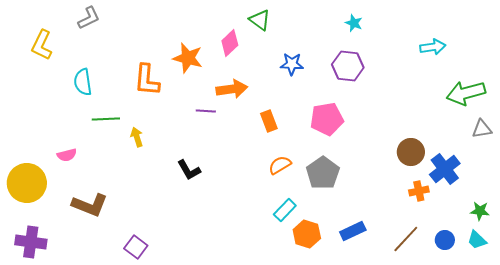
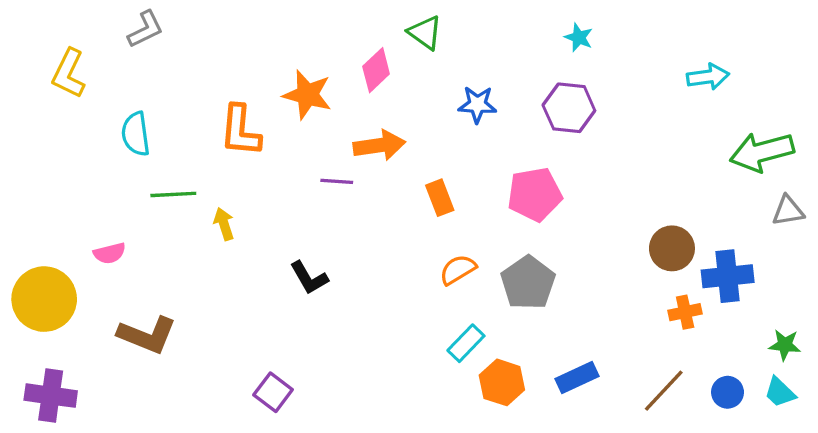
blue cross: (445, 169) -> (728, 276), turned 32
purple square: (136, 247) -> (273, 392), moved

